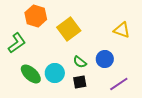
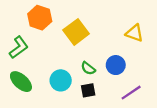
green ellipse: (31, 74) -> (21, 82), moved

